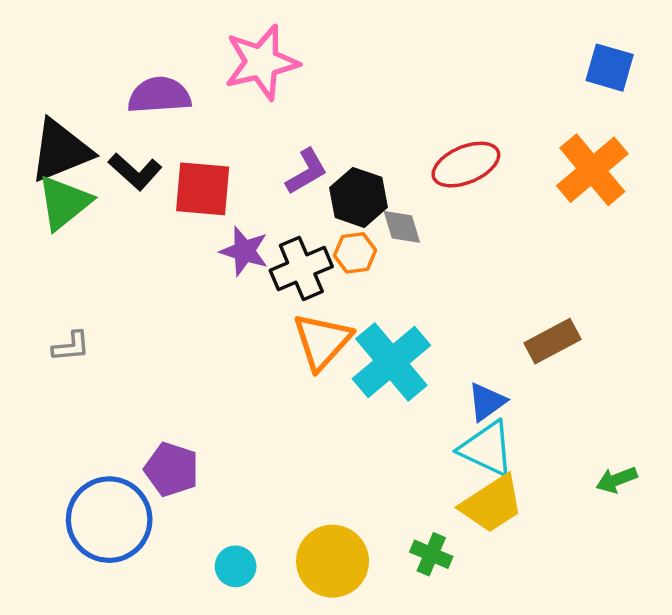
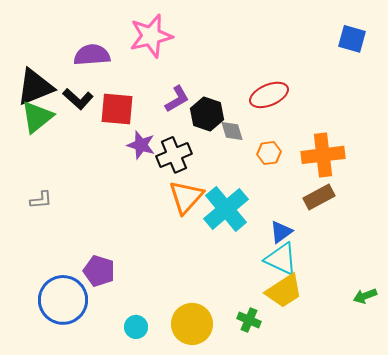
orange cross: (592, 170) -> (323, 155), moved, turned 33
orange hexagon: (355, 253) -> (269, 153), moved
green arrow: (617, 480) -> (365, 296), moved

